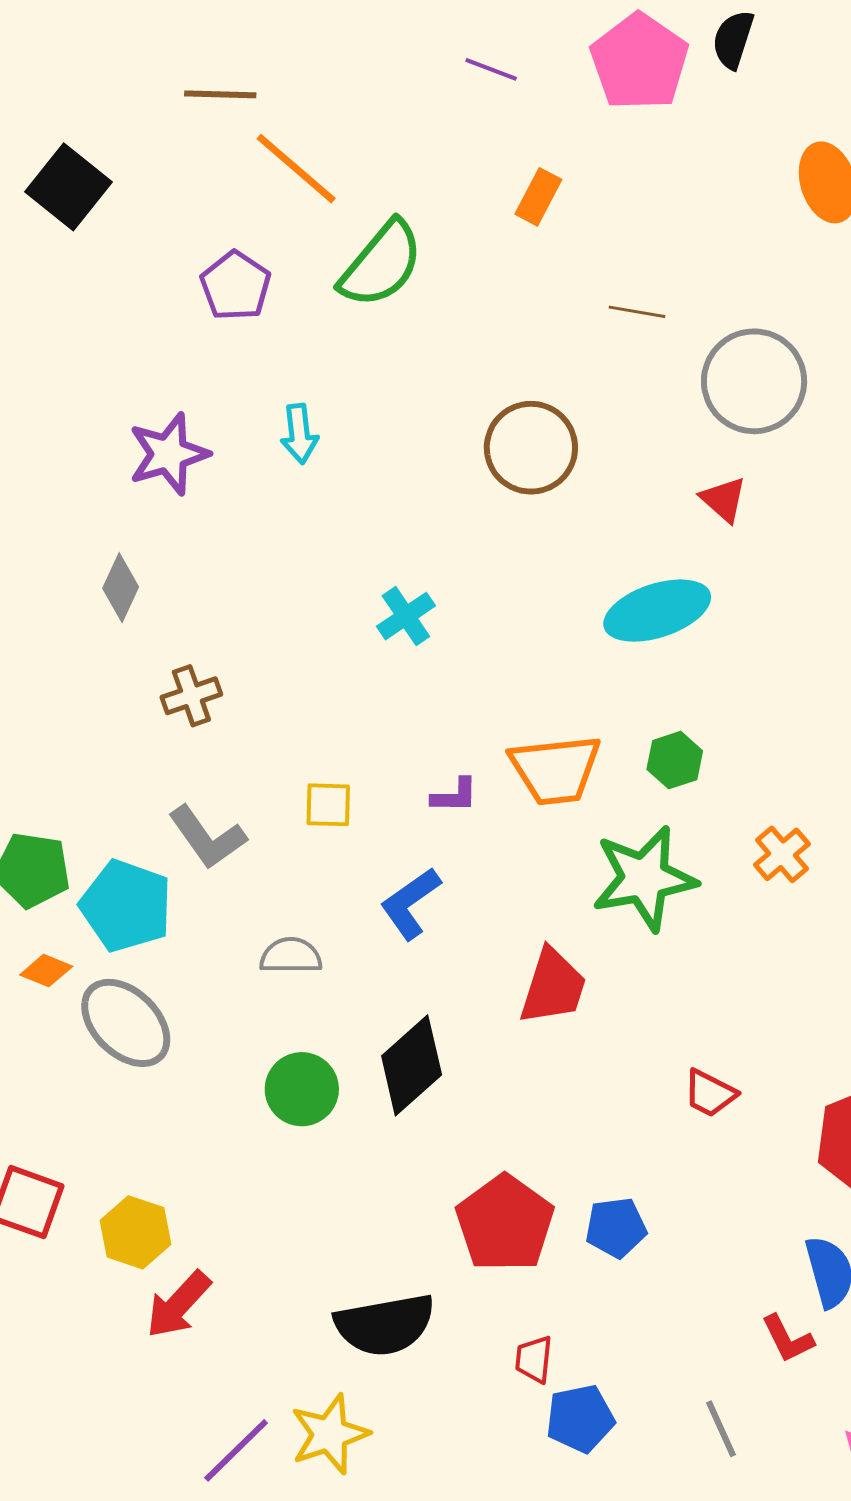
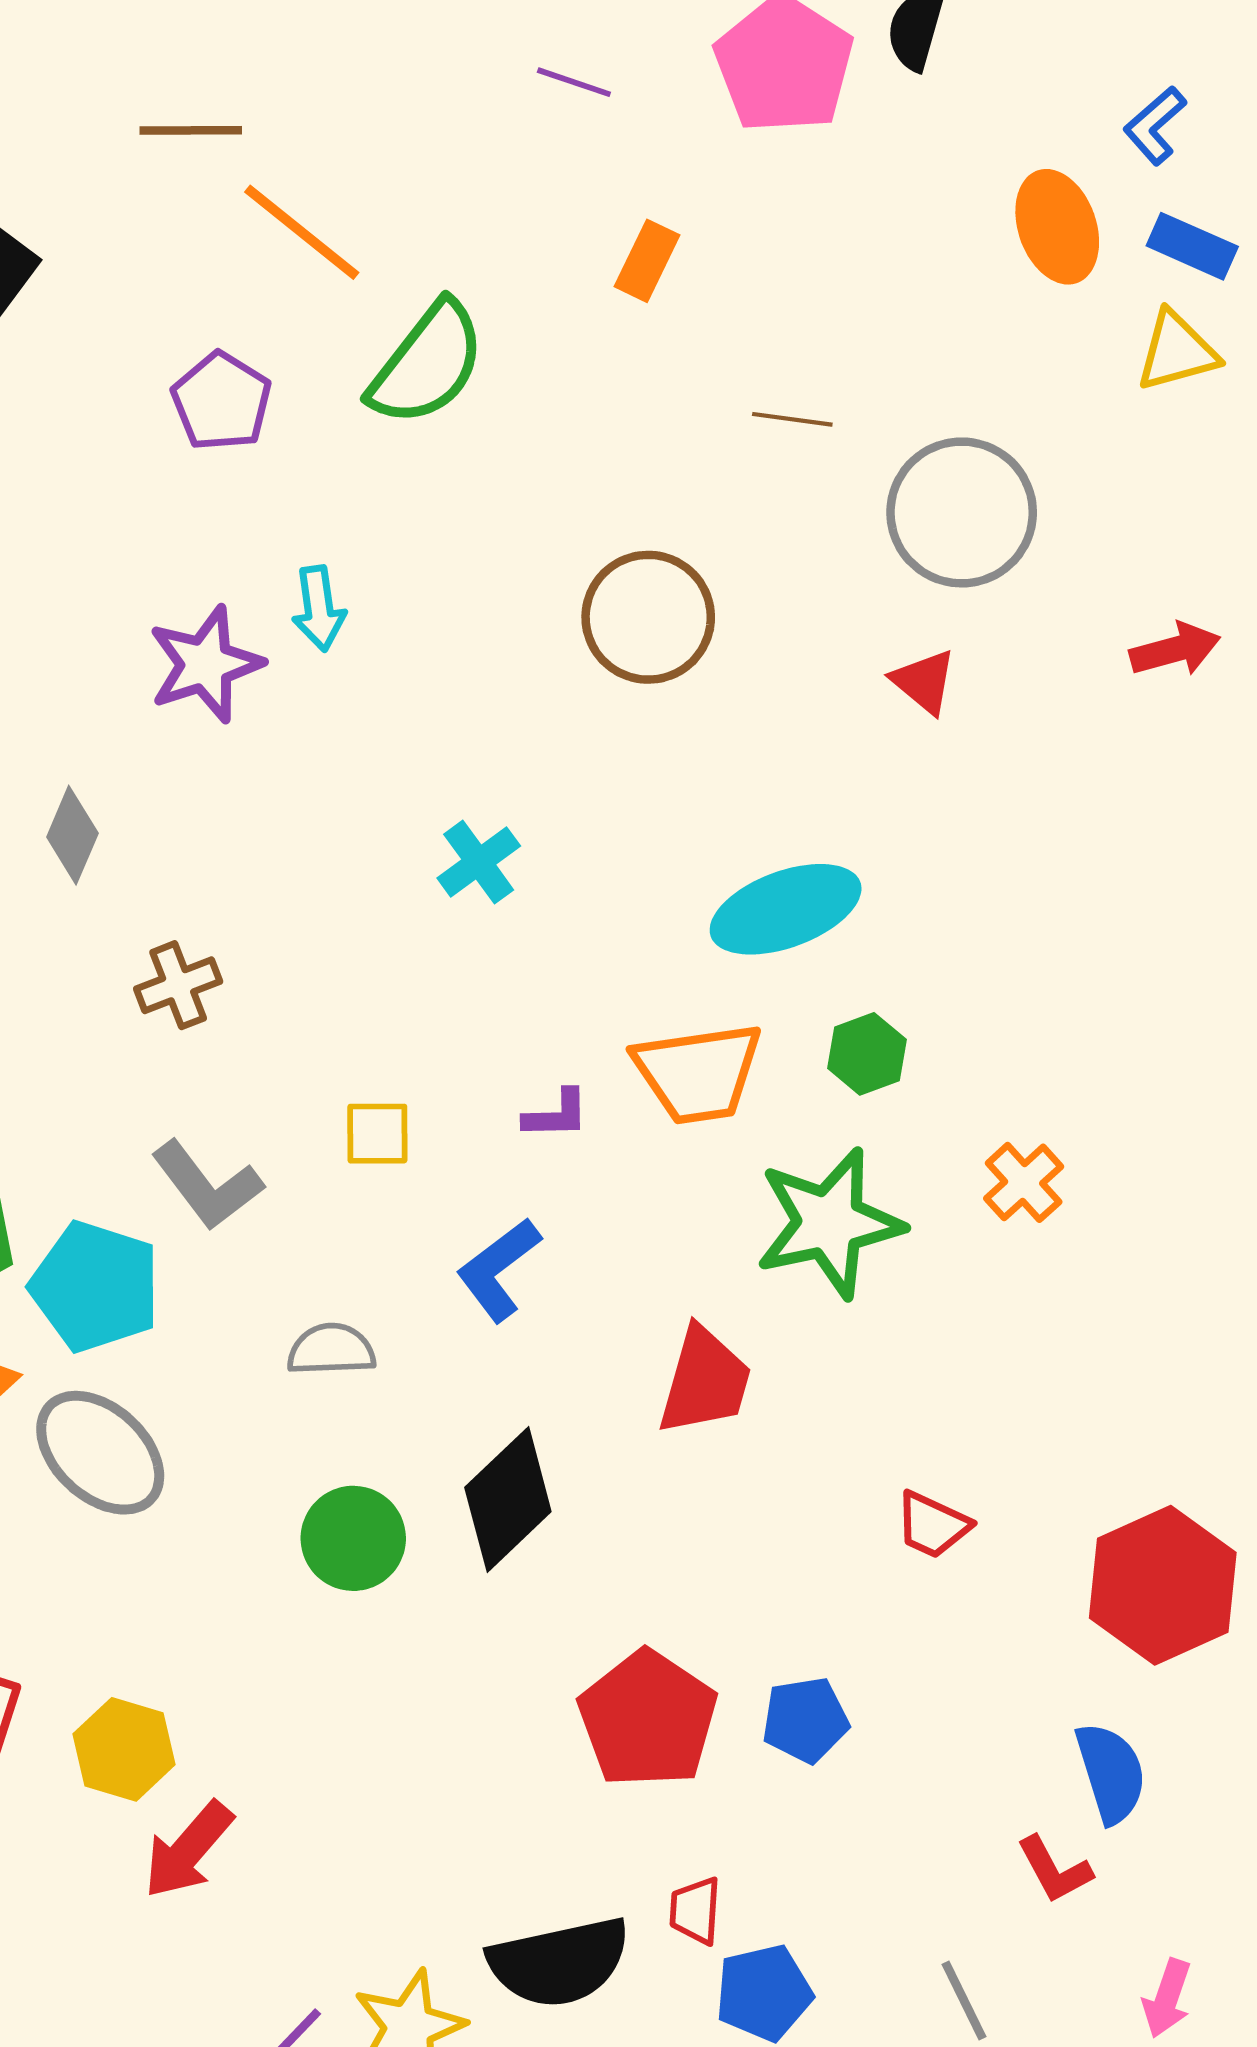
purple star: (169, 454) -> (205, 664), moved
cyan ellipse: (657, 611) -> (786, 909), moved
black semicircle: (385, 1325) -> (559, 1962), moved

